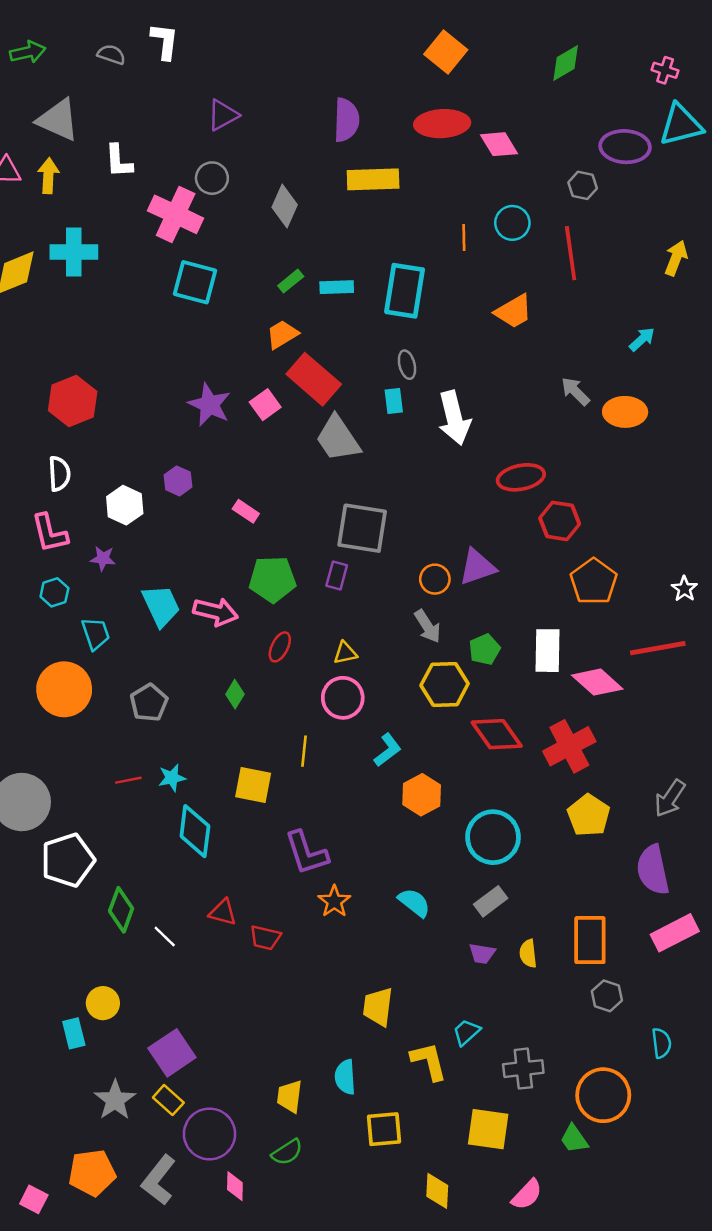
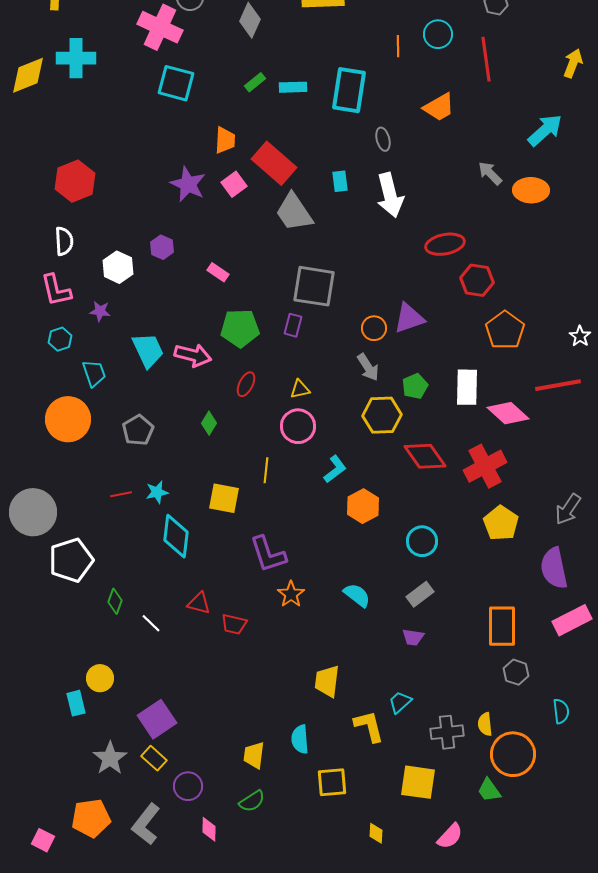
orange trapezoid: (282, 334) -> (225, 140), moved, turned 124
cyan arrow: (642, 339) -> (545, 130), size x1.6
gray ellipse: (407, 365) -> (383, 139), moved
cyan circle: (493, 837) -> (422, 541), size x0.7
green diamond: (121, 910) -> (115, 601), size x0.7
yellow semicircle: (528, 953) -> (485, 724), moved
purple circle: (210, 1134) -> (188, 786), size x0.7
yellow diamond: (437, 1191) -> (376, 833), size x0.7

